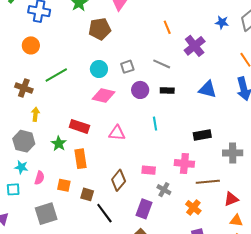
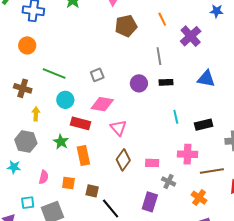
brown pentagon: (100, 29) -> (126, 26), moved
gray line: (162, 64) -> (159, 56), turned 60
gray square: (127, 67) -> (97, 75), moved
cyan circle: (99, 69) -> (65, 100), moved
green line: (56, 75) -> (54, 73), turned 55
pink diamond: (103, 96) -> (102, 104), moved
cyan line: (155, 124) -> (176, 117), moved
pink triangle: (117, 133) -> (118, 128), turned 48
cyan star: (21, 167) -> (14, 167), moved
brown diamond: (119, 180) -> (123, 160), moved
cyan square: (13, 189) -> (28, 203), moved

